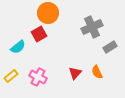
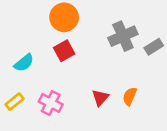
red square: (39, 34) -> (64, 51), moved
gray rectangle: (110, 47) -> (154, 47), moved
orange semicircle: (97, 72) -> (130, 96), turned 48

